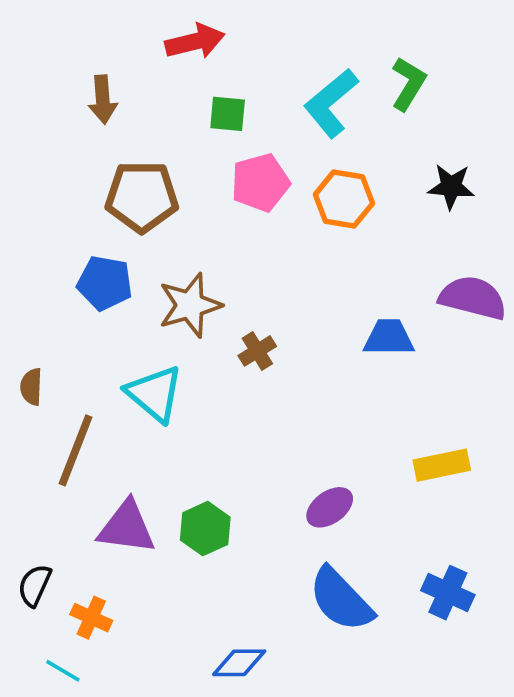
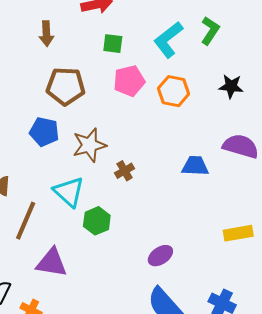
yellow rectangle: (442, 465) -> (238, 233), moved
green hexagon: (205, 529) -> (97, 221), moved

